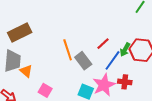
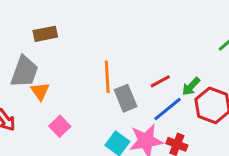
brown rectangle: (20, 33) -> (45, 34), size x0.7
green arrow: (125, 49) -> (191, 86), moved

